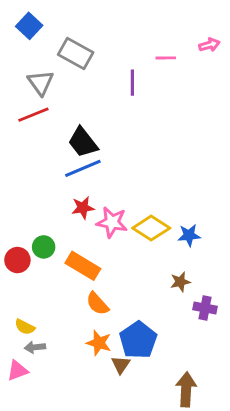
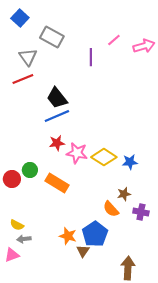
pink arrow: (209, 45) -> (144, 46), moved, size x1.5
pink line: (166, 58) -> (114, 40), turned -40
orange semicircle: (97, 304) -> (111, 209), moved

